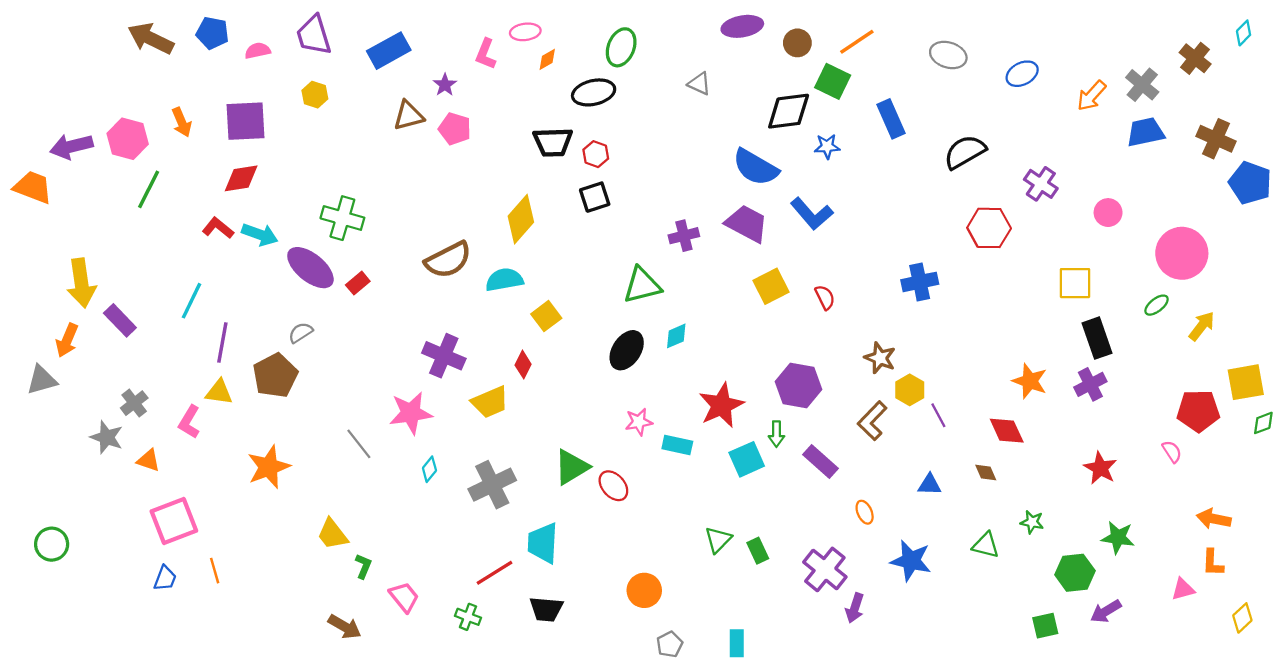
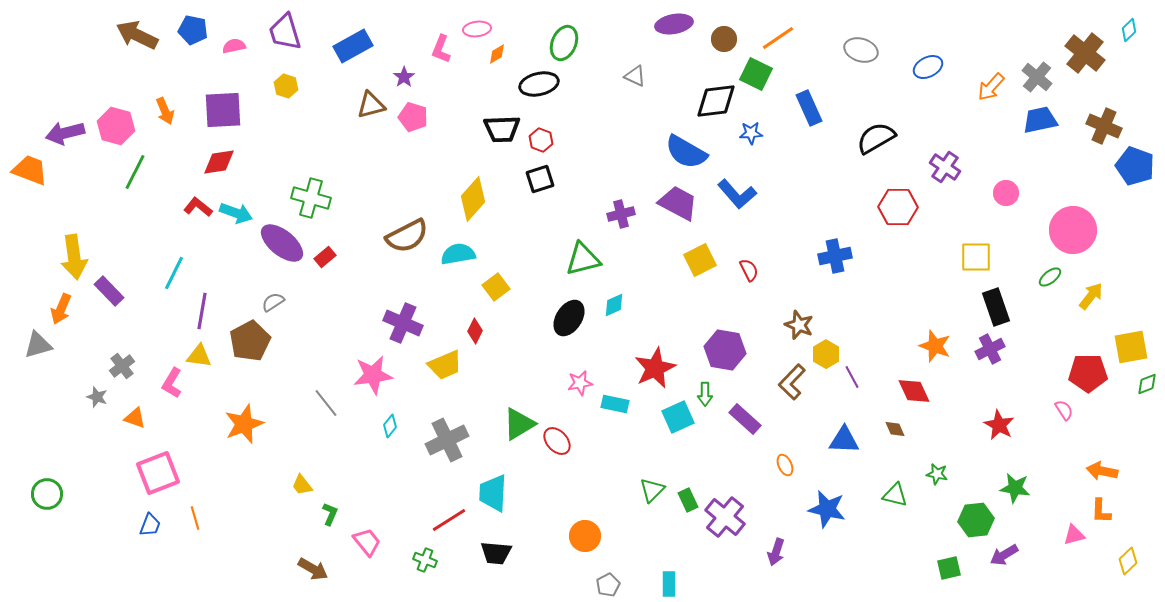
brown cross: (1195, 58) -> (1085, 53), size x1.4
gray star: (107, 437) -> (97, 397), size x0.7
blue triangle: (930, 485) -> (844, 440), size x1.4
yellow trapezoid: (333, 534) -> (302, 485), size x0.7
purple cross: (825, 569) -> (725, 517), moved

